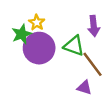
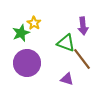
purple circle: (39, 48) -> (27, 63), moved
purple triangle: (84, 88) -> (67, 79), moved

